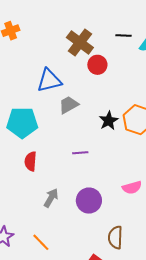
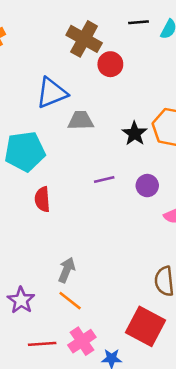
gray trapezoid: (69, 105) -> (81, 120), turned 35
gray arrow: (51, 198) -> (67, 270), moved
purple circle: (89, 201) -> (147, 186), moved, size x0.7

